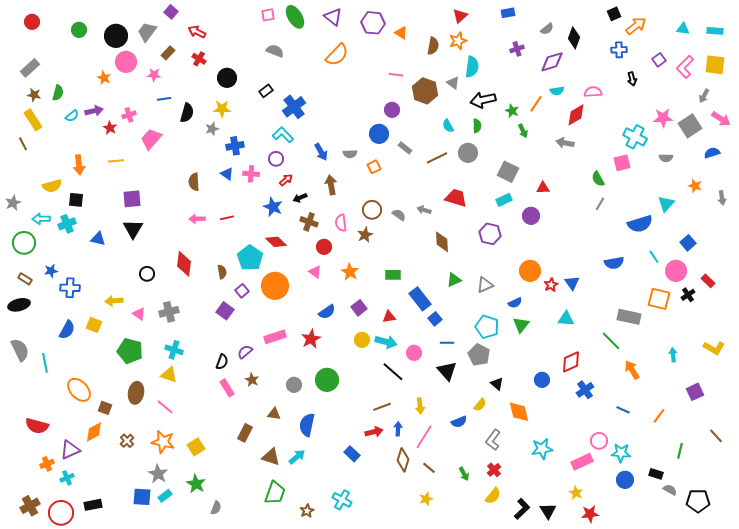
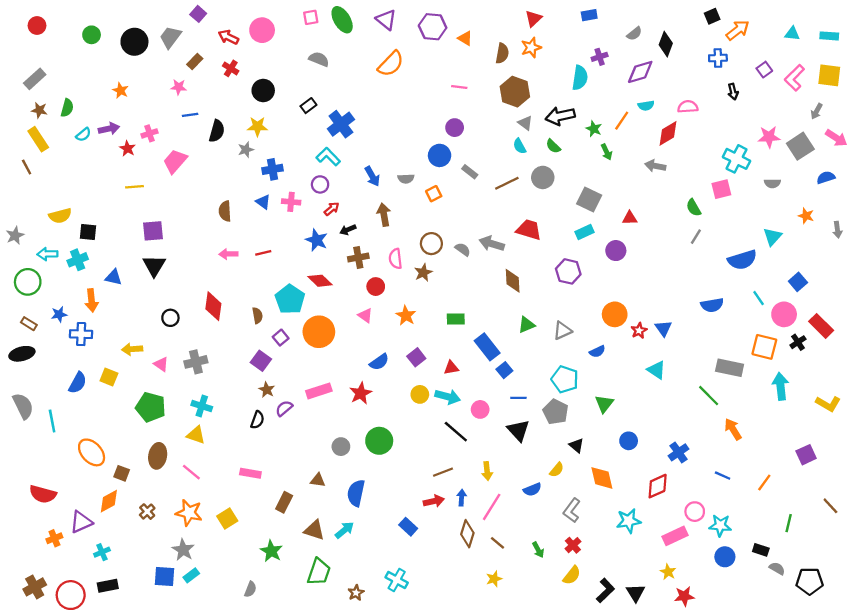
pink circle: (126, 62) -> (262, 30), moved
cyan semicircle: (472, 67) -> (580, 78), moved
gray triangle: (453, 83) -> (525, 123), moved
brown hexagon: (425, 91) -> (515, 92), moved
green semicircle: (477, 126) -> (553, 146), turned 136
orange arrow: (79, 165) -> (92, 300), moved
gray arrow: (424, 210) -> (492, 244), size x1.5
brown cross: (309, 222) -> (358, 258), turned -30
red rectangle: (708, 281) -> (821, 326), size x1.5
cyan triangle: (566, 319) -> (656, 370), turned 30
green triangle: (521, 325) -> (604, 404), moved
cyan arrow: (673, 355) -> (781, 386), moved, size x1.6
red diamond: (571, 362) -> (658, 486), moved
brown star: (252, 380) -> (267, 390), moved
pink rectangle: (227, 388) -> (250, 473), moved, turned -48
cyan cross: (67, 478) -> (102, 552), moved
green star: (196, 484) -> (271, 551), moved

